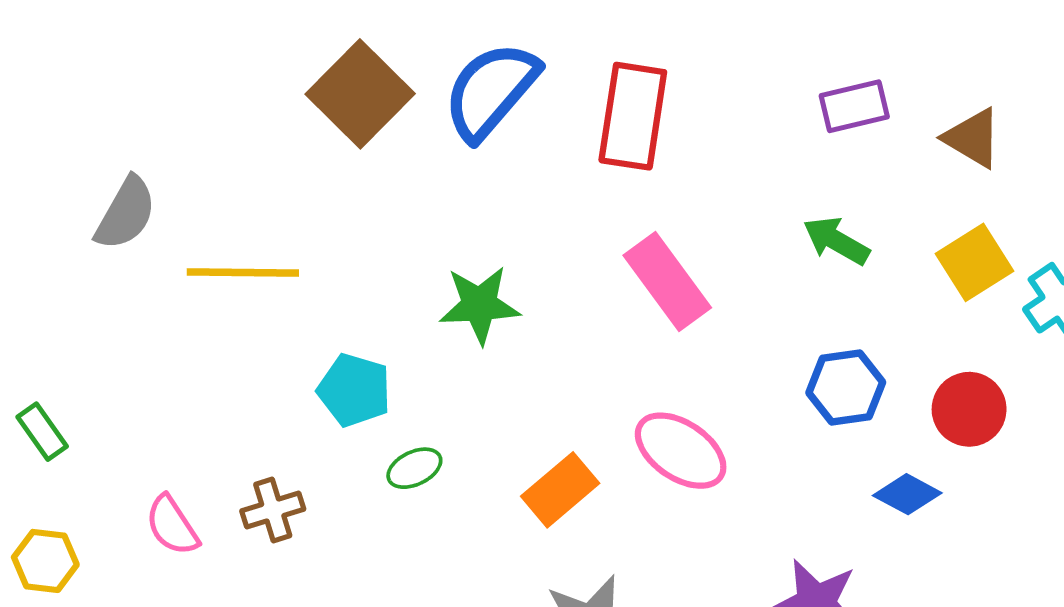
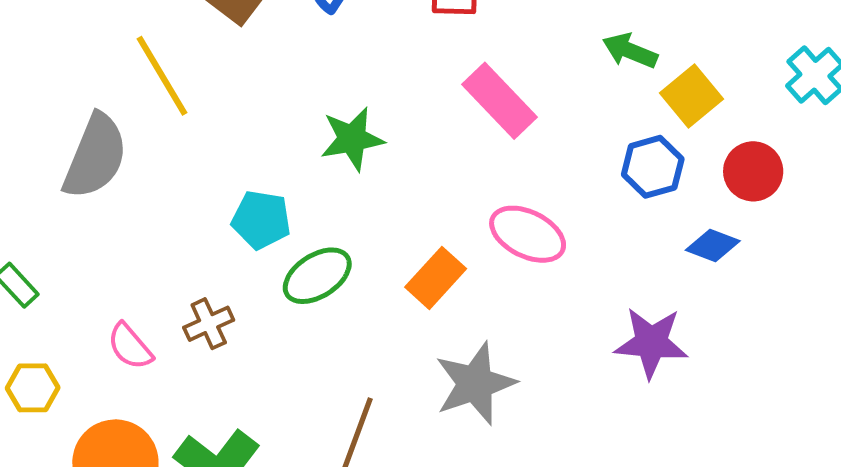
gray semicircle: (126, 213) -> (95, 156), moved, size x1.4
yellow square: (975, 262) -> (692, 96), moved
yellow line: (243, 272) -> (162, 76), moved, turned 66
green ellipse: (414, 468) -> (317, 276), size x1.6

